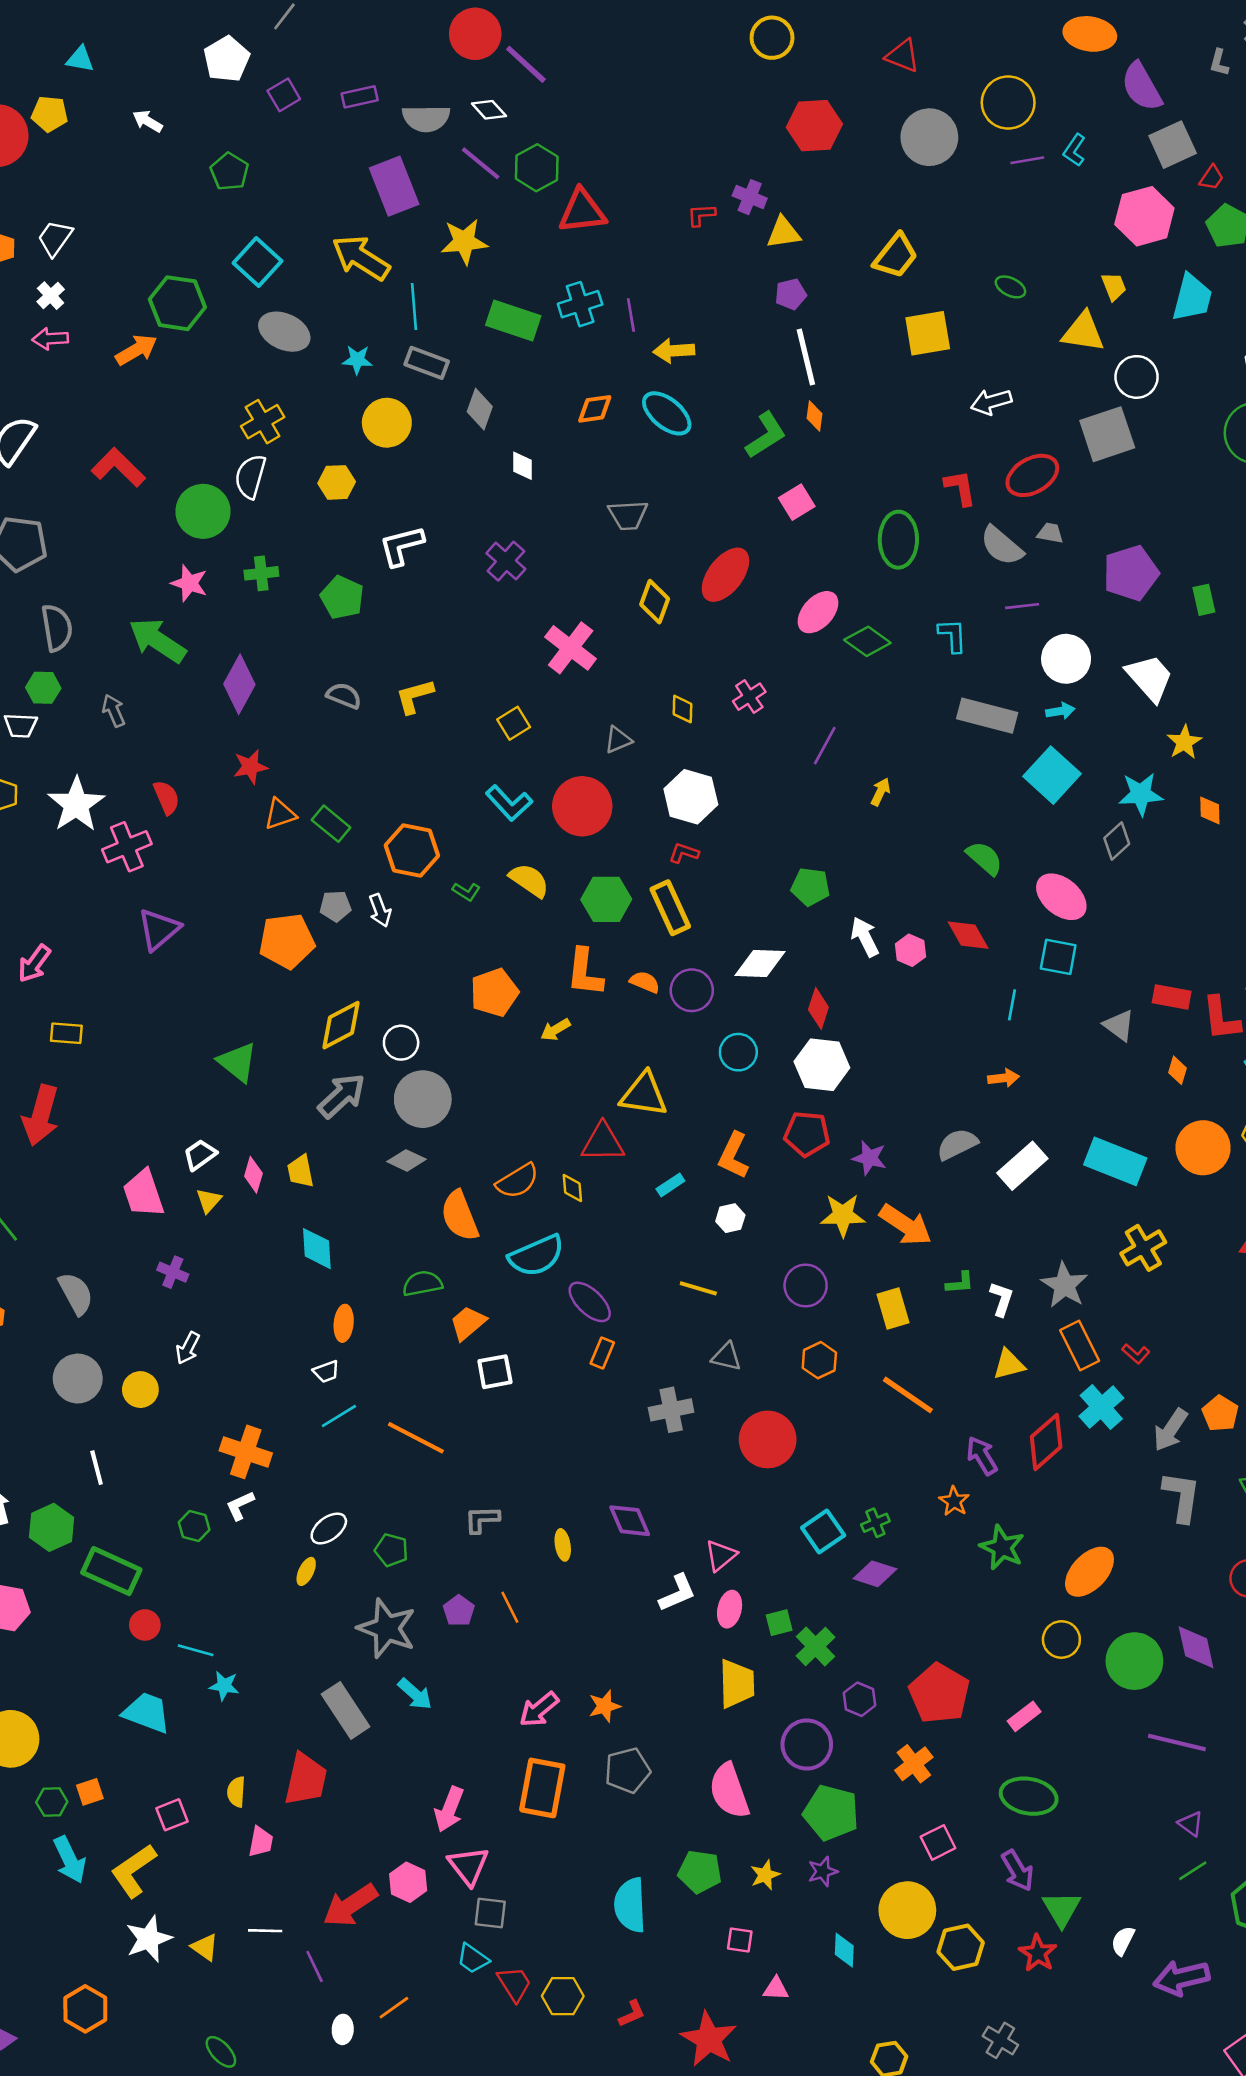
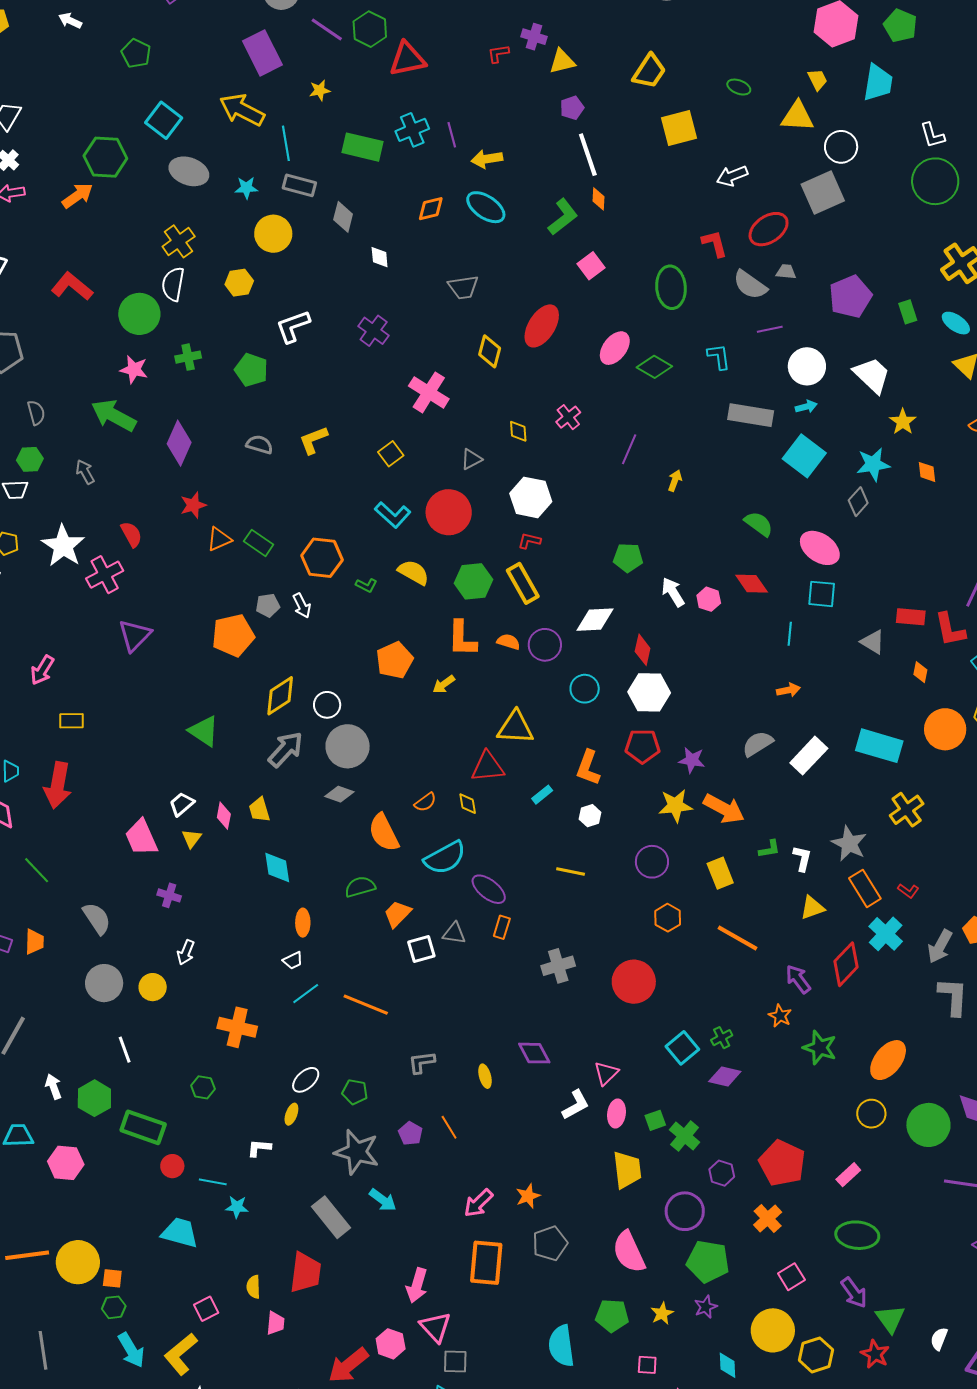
yellow star: (464, 242) -> (320, 90), size x0.6
gray semicircle: (57, 628) -> (36, 413), size x0.7
orange semicircle: (518, 1181) -> (425, 802), size x0.7
gray triangle: (727, 1357) -> (454, 933), moved
white L-shape: (240, 1505) -> (259, 1148), moved, turned 35
orange square: (90, 1792) -> (112, 1278), moved, turned 30

